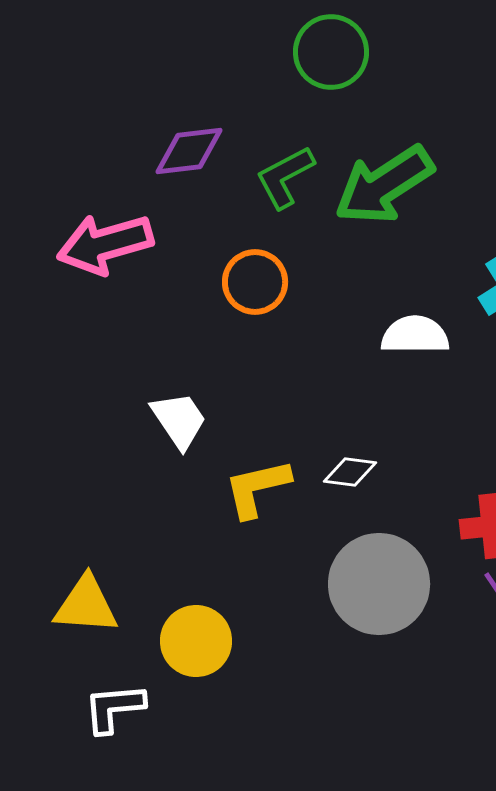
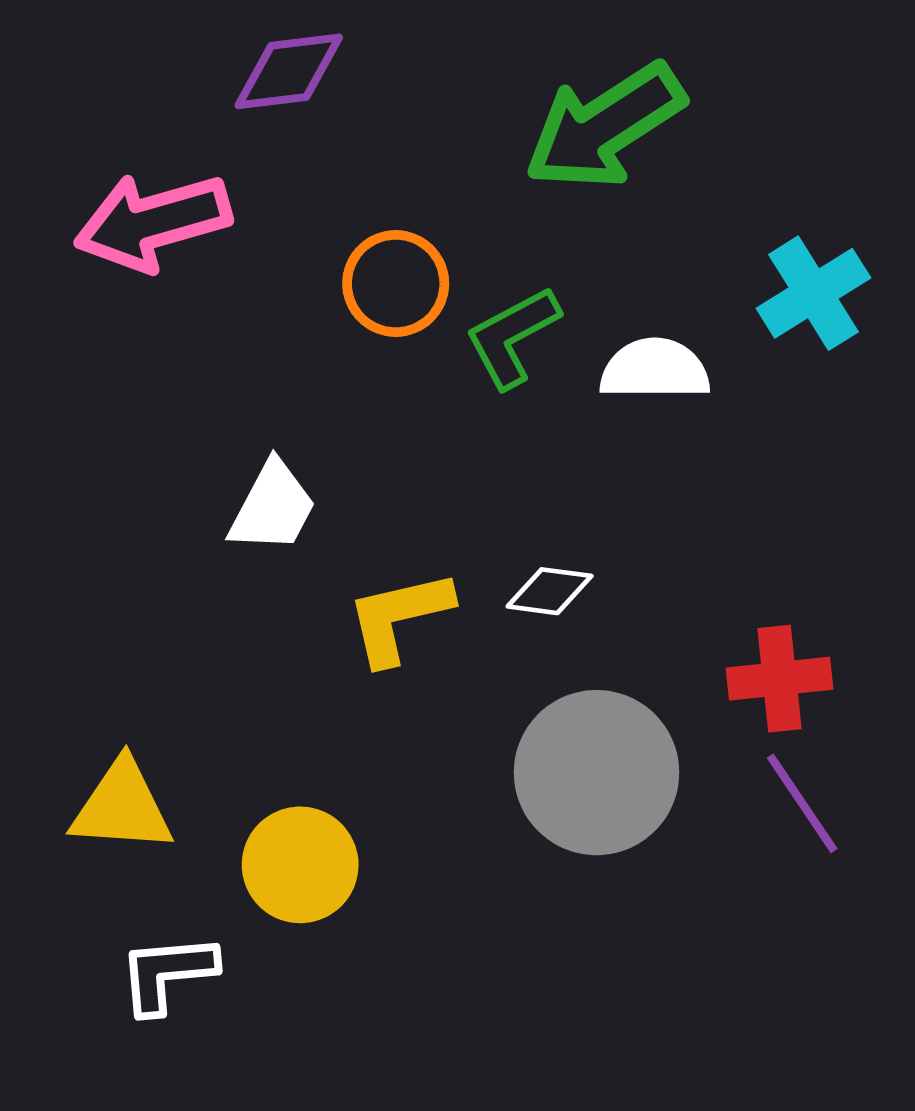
green L-shape: (285, 177) -> (512, 337), moved
white trapezoid: (179, 420) -> (273, 507), turned 62

